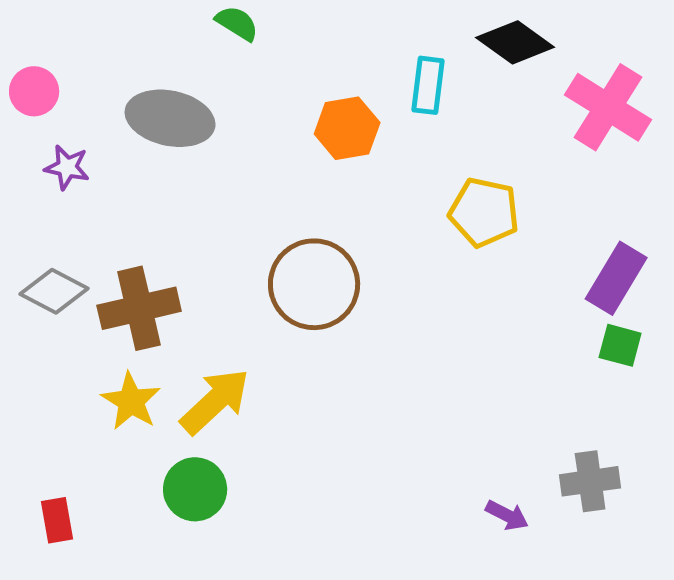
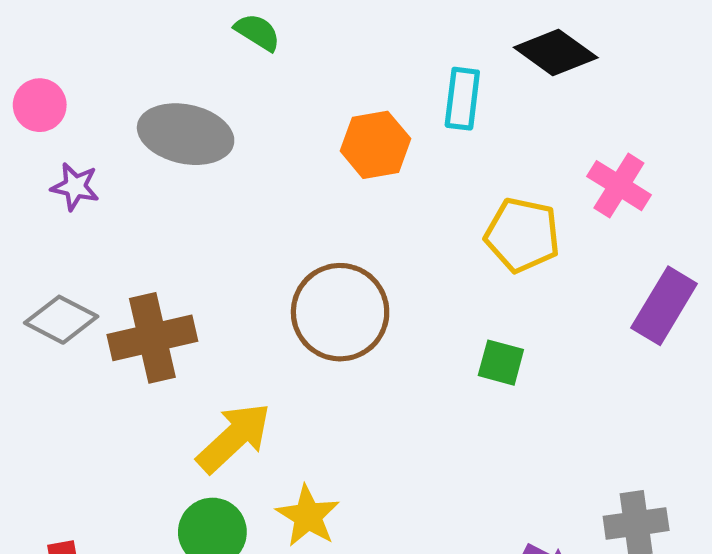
pink cross: (608, 107) -> (619, 186), moved, size x0.7
green square: (620, 345) -> (501, 363), moved
yellow star: (131, 401) -> (308, 516), moved

